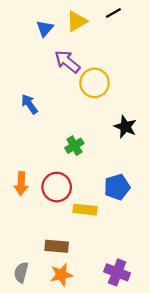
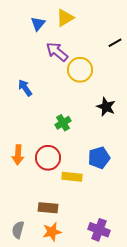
black line: (113, 13) -> (115, 43), moved

